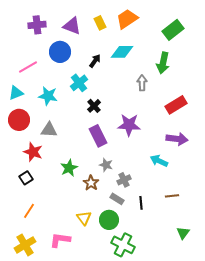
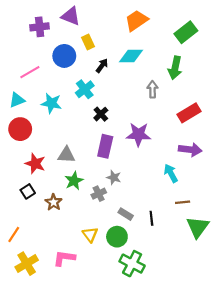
yellow rectangle: (100, 23) -> (88, 42), moved
purple triangle: (72, 26) -> (71, 16), moved
gray triangle: (49, 130) -> (66, 155), moved
purple rectangle: (98, 136) -> (105, 146), turned 40
cyan arrow: (159, 161) -> (171, 173), turned 36
gray cross: (124, 180) -> (99, 194), moved
brown star: (91, 183) -> (54, 202), moved
brown line: (172, 196) -> (183, 202), moved
orange line: (29, 211) -> (14, 235), moved
green triangle: (183, 233) -> (198, 227), moved, size x1.6

